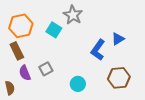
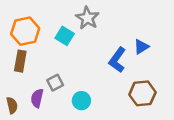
brown rectangle: (17, 51) -> (20, 61), turned 36
purple semicircle: (25, 73) -> (37, 98), moved, turned 35
cyan circle: (78, 84) -> (81, 101), moved

